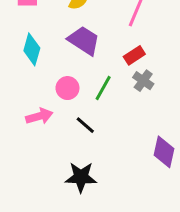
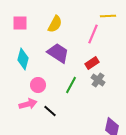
pink circle: (67, 88) -> (38, 85), moved
black line: (85, 125) -> (50, 111), moved

